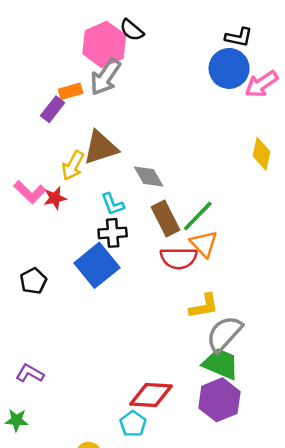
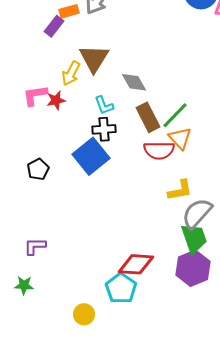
brown triangle: (101, 148) -> (94, 58), turned -40
pink L-shape: (30, 192) -> (35, 95), turned 128
green trapezoid: (221, 364) -> (194, 238), turned 48
purple L-shape: (30, 373) -> (35, 246), turned -30
cyan pentagon: (133, 424) -> (121, 288), size x1.4

